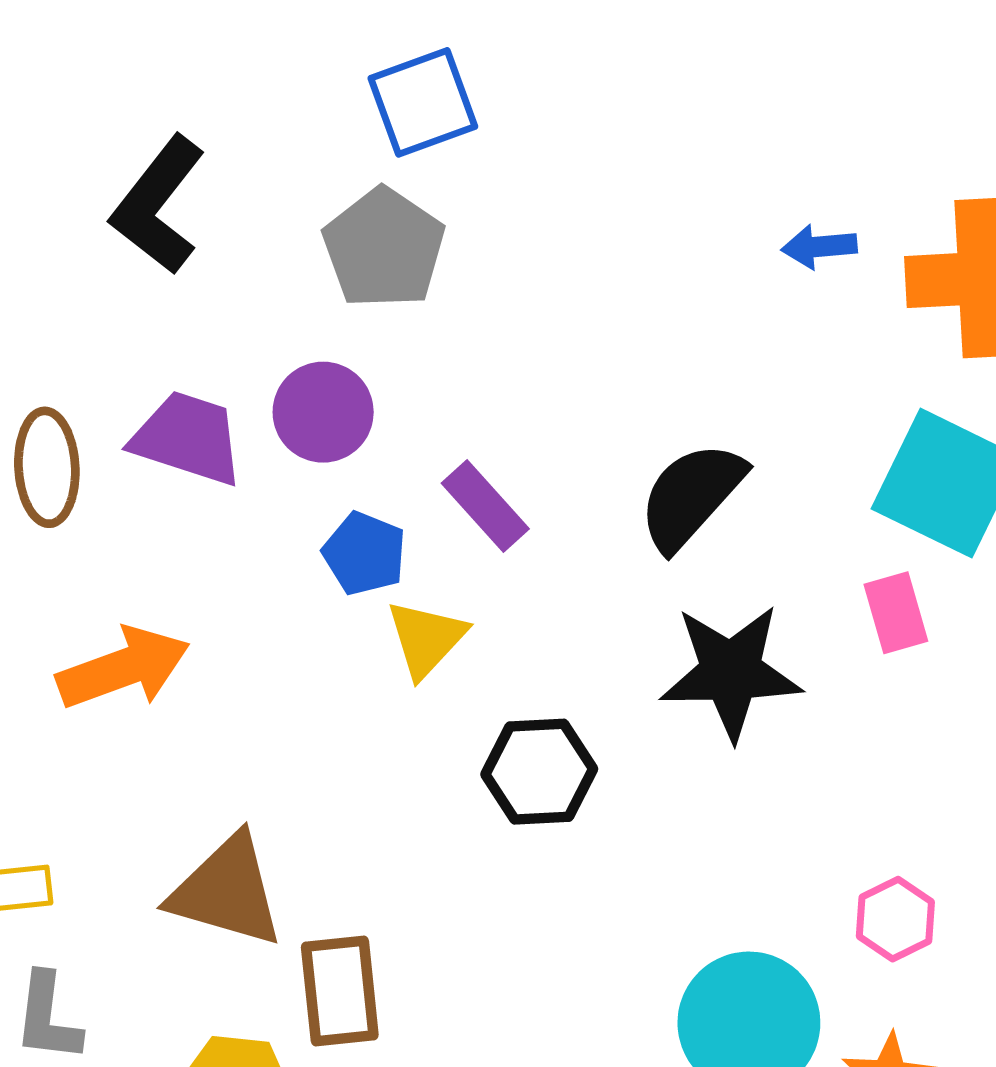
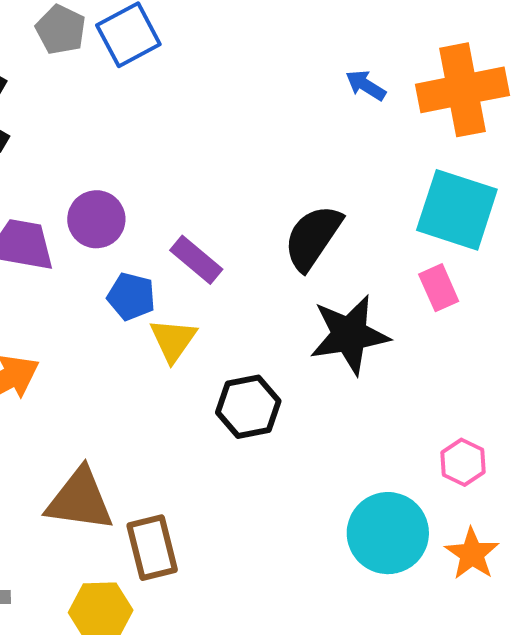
blue arrow: (819, 247) -> (366, 85), turned 45
gray pentagon: (384, 248) -> (61, 30), moved, size x0.7

